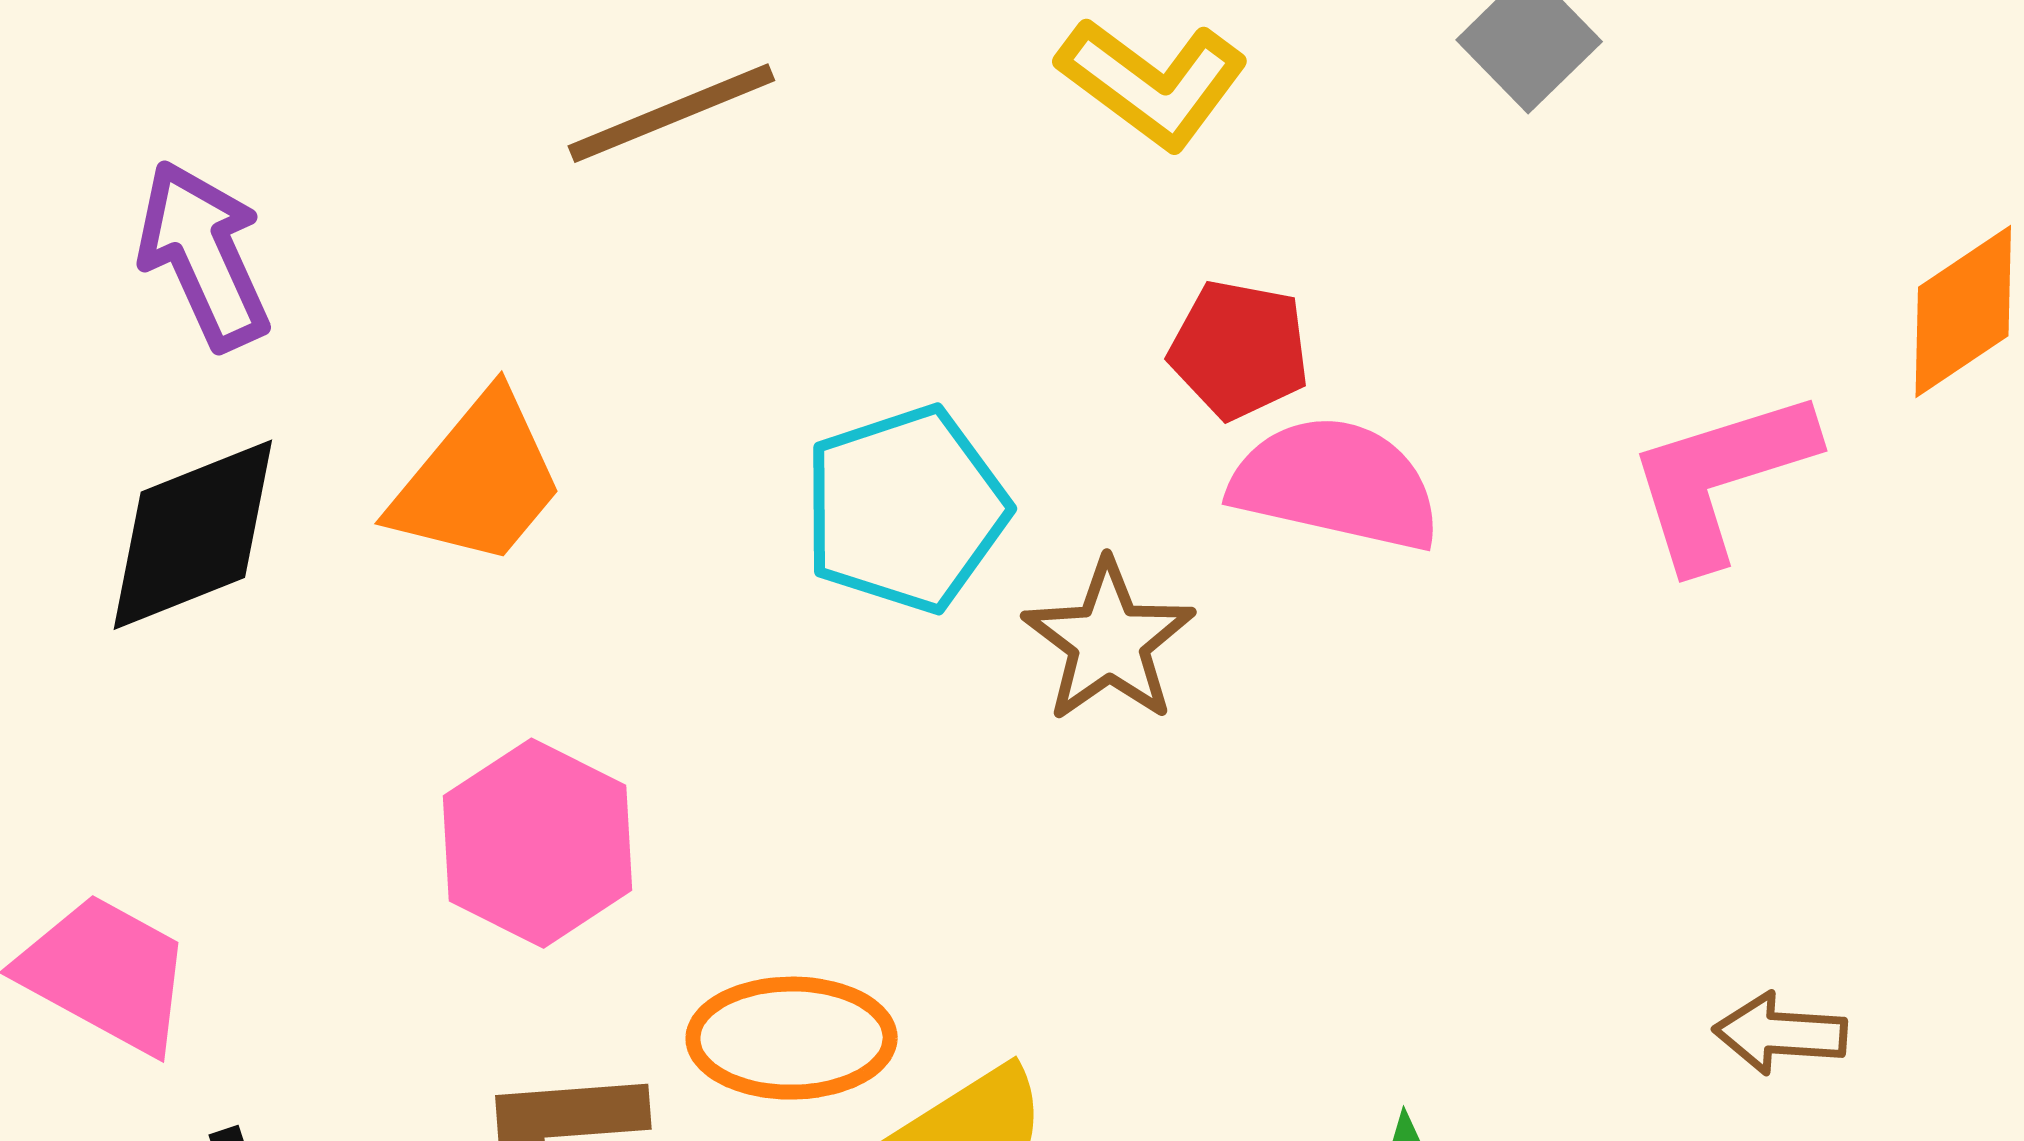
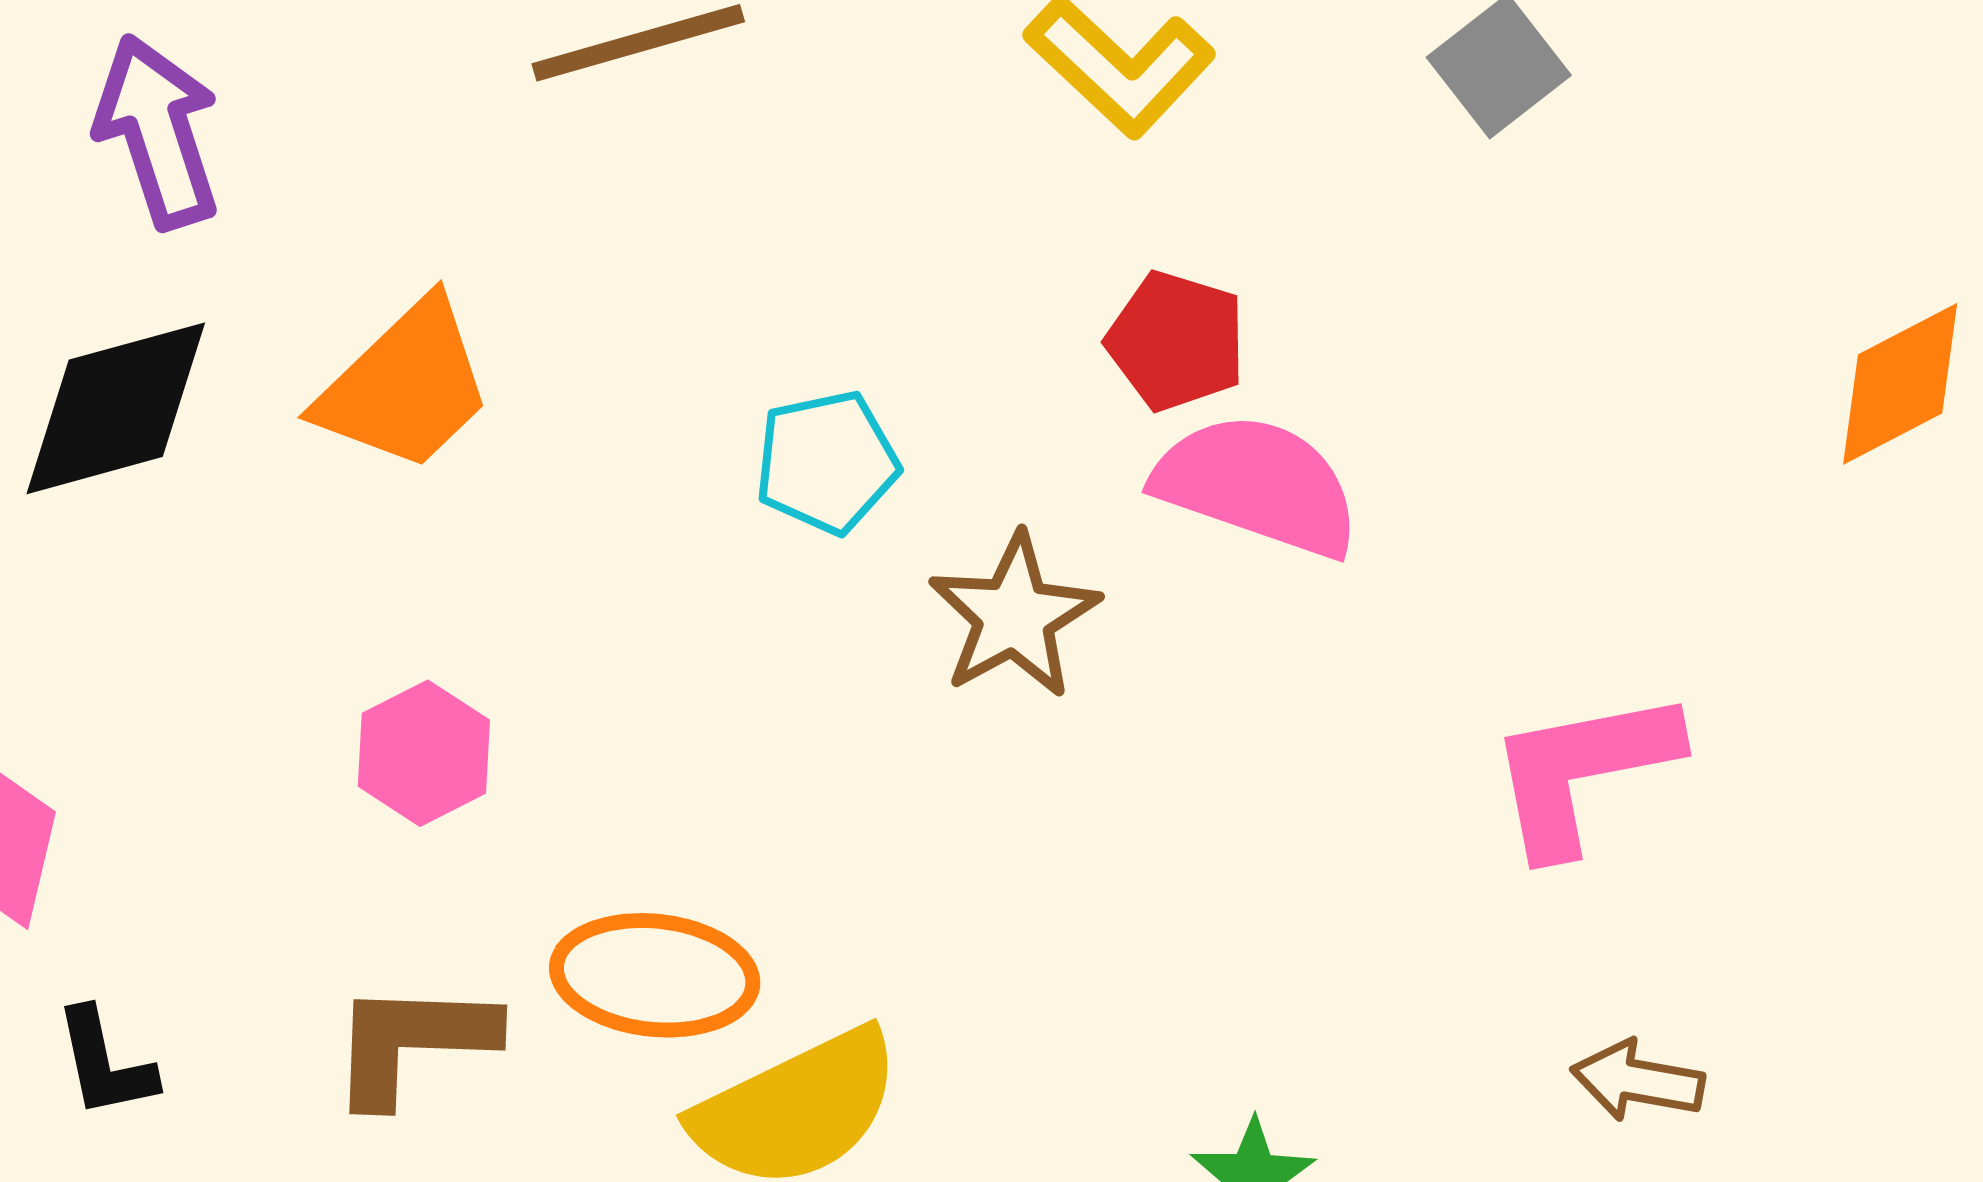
pink L-shape: (1721, 478) -> (1583, 771), moved
cyan pentagon: (905, 509) -> (827, 462), size x0.7
pink hexagon: (537, 843) -> (424, 753), size x0.7

